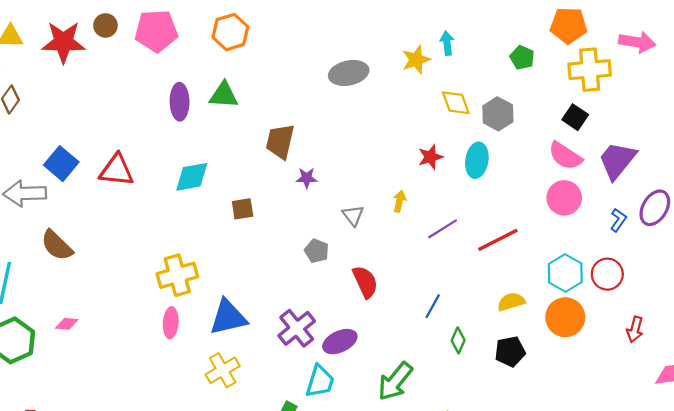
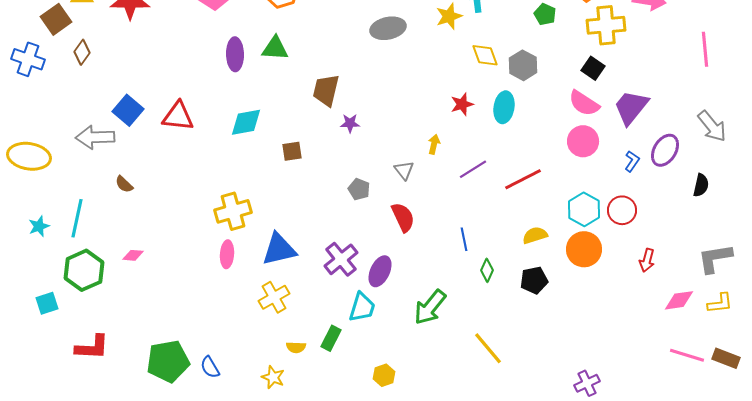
gray triangle: (353, 216) -> (404, 170), moved
brown semicircle: (57, 245) -> (124, 184), size x0.6
blue line: (433, 306) -> (464, 239), turned -40
purple ellipse: (340, 342) -> (380, 271), turned -40

